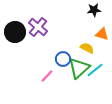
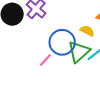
blue circle: (63, 59) -> (62, 42), size x1.6

